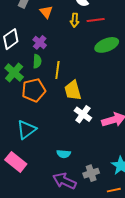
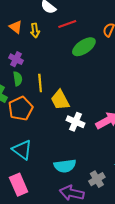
yellow arrow: (75, 20) -> (35, 31), moved
cyan triangle: (26, 130) -> (22, 150), turned -35
cyan semicircle: (64, 154) -> (65, 166), size x1.5
pink rectangle: (16, 162) -> (19, 185), turned 40

